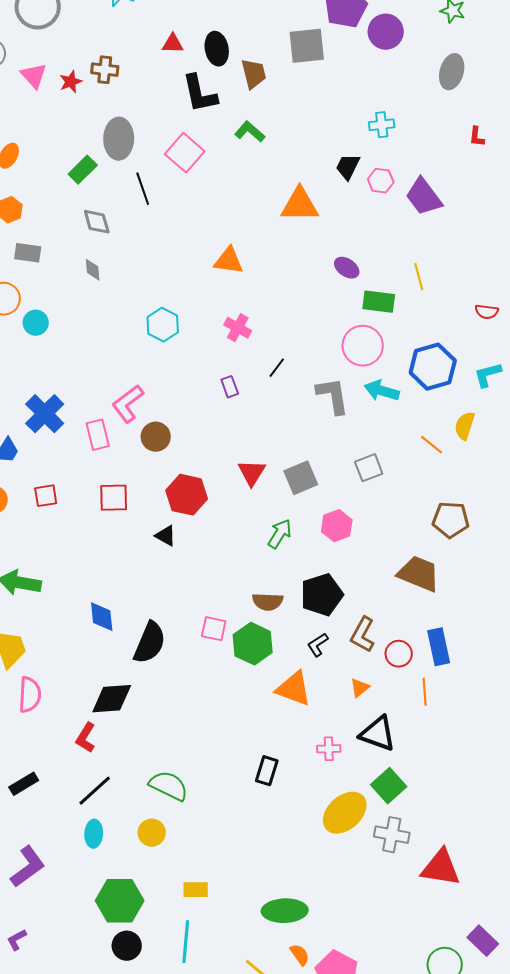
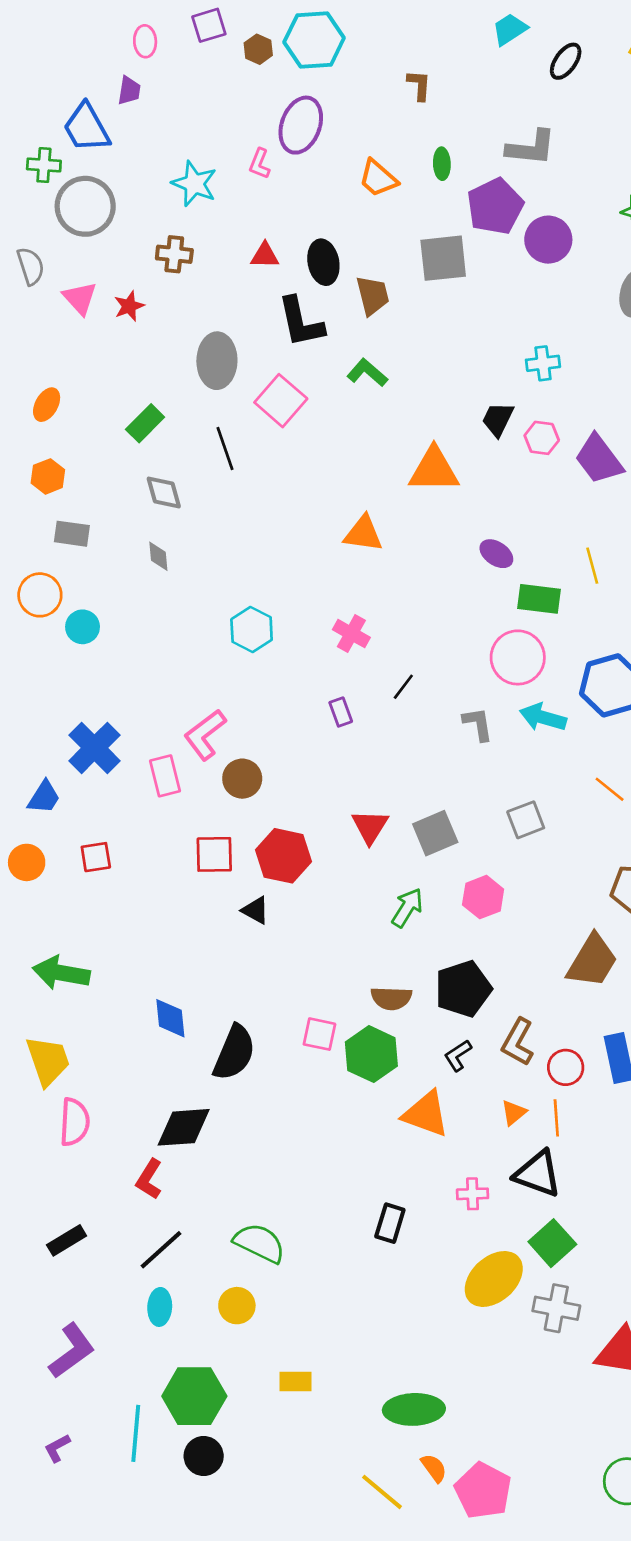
brown cross: (105, 70) -> (174, 254), moved
gray ellipse: (119, 139) -> (217, 361), moved
orange triangle: (229, 261) -> (363, 534), moved
gray L-shape: (333, 396) -> (478, 724), size x0.7
red square: (114, 498) -> (214, 854), moved
brown trapezoid: (419, 574) -> (592, 961), turned 99
orange line: (425, 692) -> (556, 1118), moved
cyan line: (186, 942) -> (136, 1433), moved

